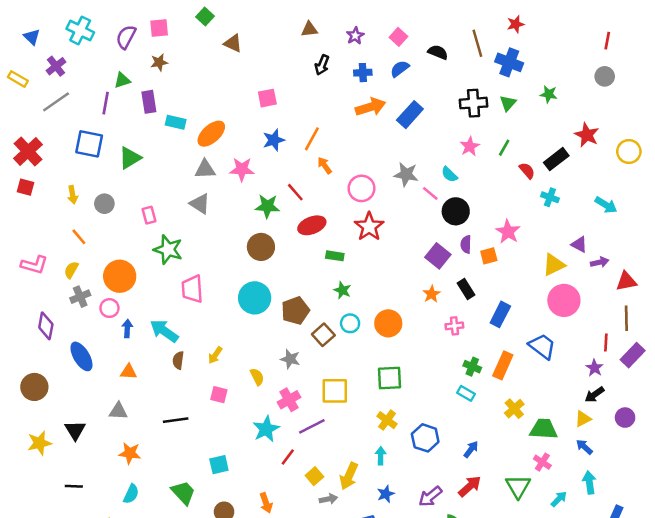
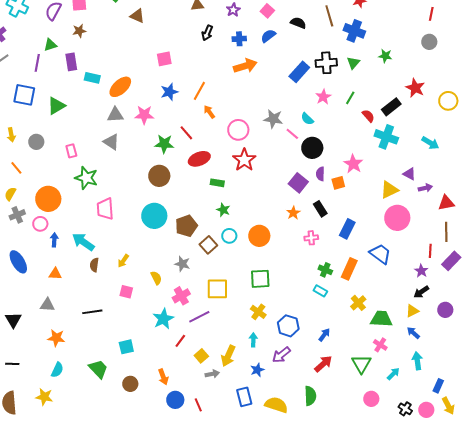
blue rectangle: (410, 115) -> (299, 72), moved
cyan cross: (550, 197) -> (386, 137), size x1.6
purple arrow: (430, 496) -> (281, 355), moved

